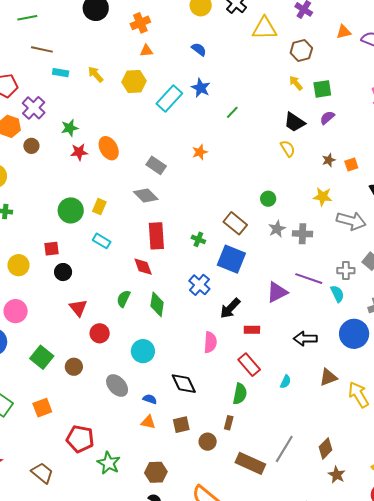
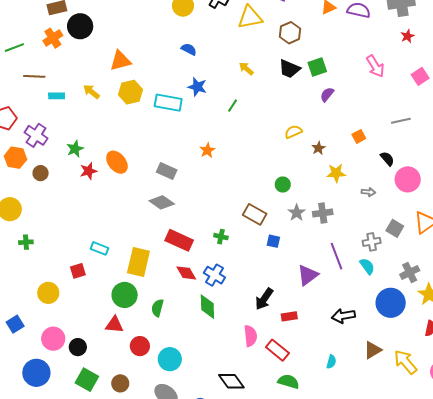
orange cross: (140, 23) -> (53, 38), moved
orange triangle: (146, 51) -> (120, 61), moved, size x1.6
yellow arrow: (296, 83) -> (246, 69), moved
cyan rectangle: (169, 98) -> (168, 103), turned 68
black trapezoid: (295, 122) -> (289, 69), moved
yellow semicircle: (288, 149) -> (293, 132), turned -72
brown star: (329, 160) -> (318, 148), moved
yellow rectangle: (99, 207) -> (138, 262), moved, size x1.8
green circle: (71, 210) -> (125, 295), moved
gray arrow: (351, 221) -> (368, 192), size x0.5
red rectangle: (156, 236) -> (179, 240), turned -52
cyan rectangle: (102, 241) -> (99, 248), moved
blue square: (231, 259) -> (273, 241), moved, size x0.5
red diamond: (143, 267) -> (186, 273), moved
black circle: (63, 272) -> (78, 347), moved
purple line: (309, 279) -> (336, 256), turned 60
blue cross: (199, 285) -> (214, 275), moved
green diamond: (157, 304) -> (207, 307), moved
red triangle: (78, 308) -> (114, 325), turned -36
cyan circle: (143, 351) -> (170, 359), moved
red rectangle: (249, 365) -> (277, 350), moved
green semicircle: (240, 394) -> (288, 382), turned -75

